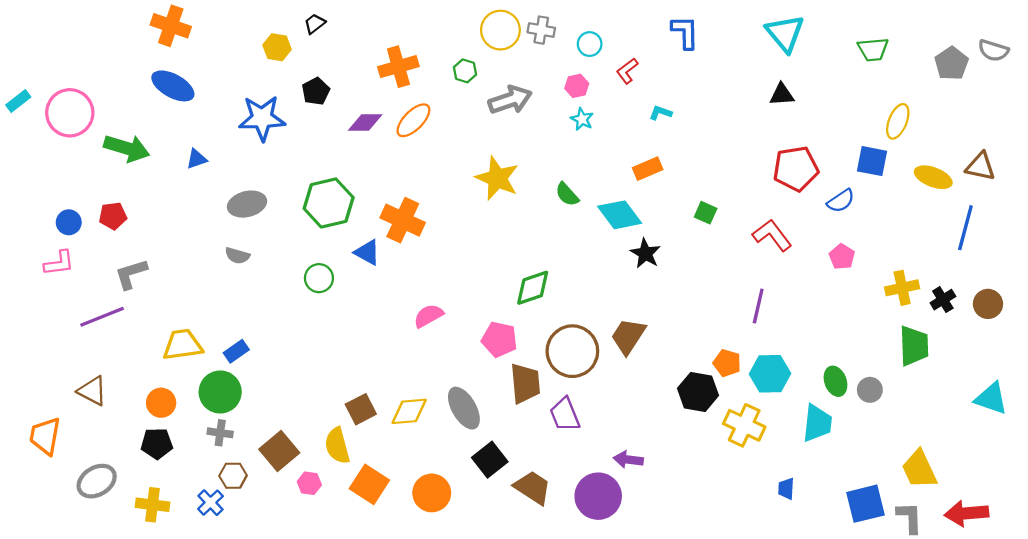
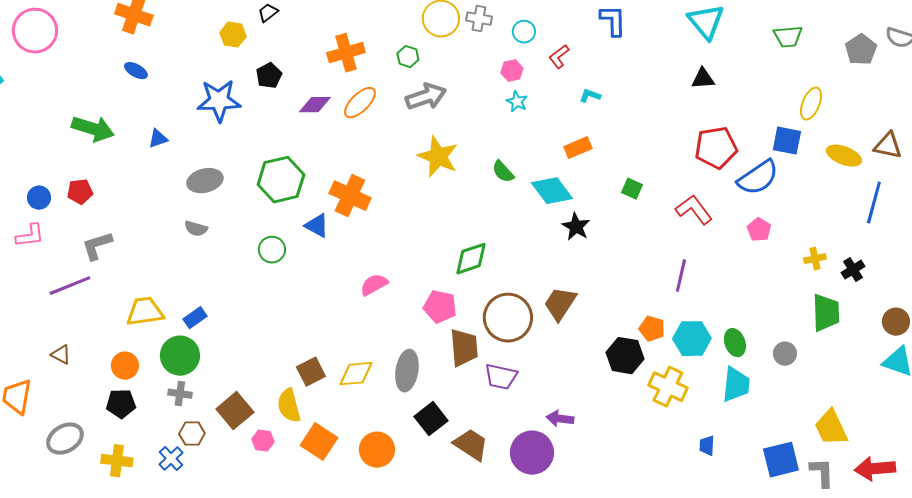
blue ellipse: (173, 86) -> (136, 71), size x0.6
gray arrow: (510, 100) -> (426, 97), moved
pink circle: (70, 113) -> (35, 31), moved
blue semicircle: (841, 201) -> (758, 178), size x1.6
yellow cross: (902, 288) -> (815, 259), size x0.7
brown circle: (988, 304) -> (896, 322), moved
green ellipse: (835, 381) -> (735, 343), moved
brown triangle: (92, 391) -> (61, 355), size x0.7
gray ellipse: (464, 408) -> (407, 371), turned 39
purple trapezoid: (565, 415) -> (501, 377), turned -56

